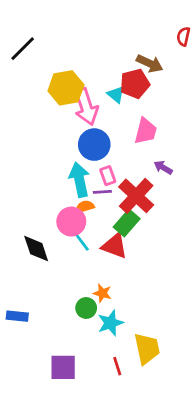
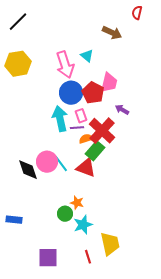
red pentagon: (135, 84) -> (93, 93), moved, turned -30
yellow hexagon: (66, 88) -> (18, 64), moved
orange semicircle: (85, 207) -> (86, 139), moved
pink circle: (71, 222) -> (47, 162), moved

